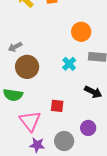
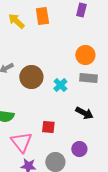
orange circle: (81, 32) -> (85, 55), moved
brown circle: (27, 67) -> (31, 77), moved

